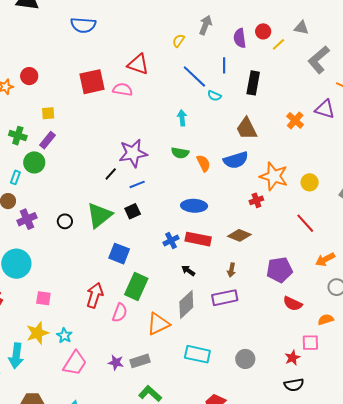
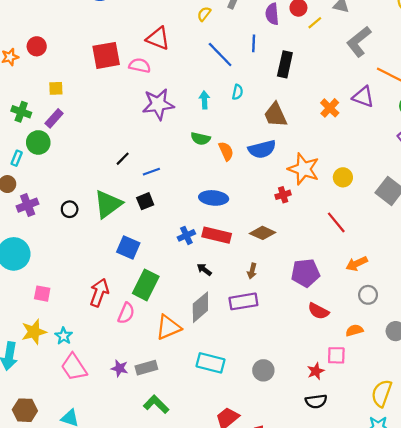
cyan semicircle: (214, 96) -> (238, 92), moved, turned -104
purple star: (133, 153) -> (158, 104), moved
pink trapezoid: (75, 363) -> (74, 367), turned 112

